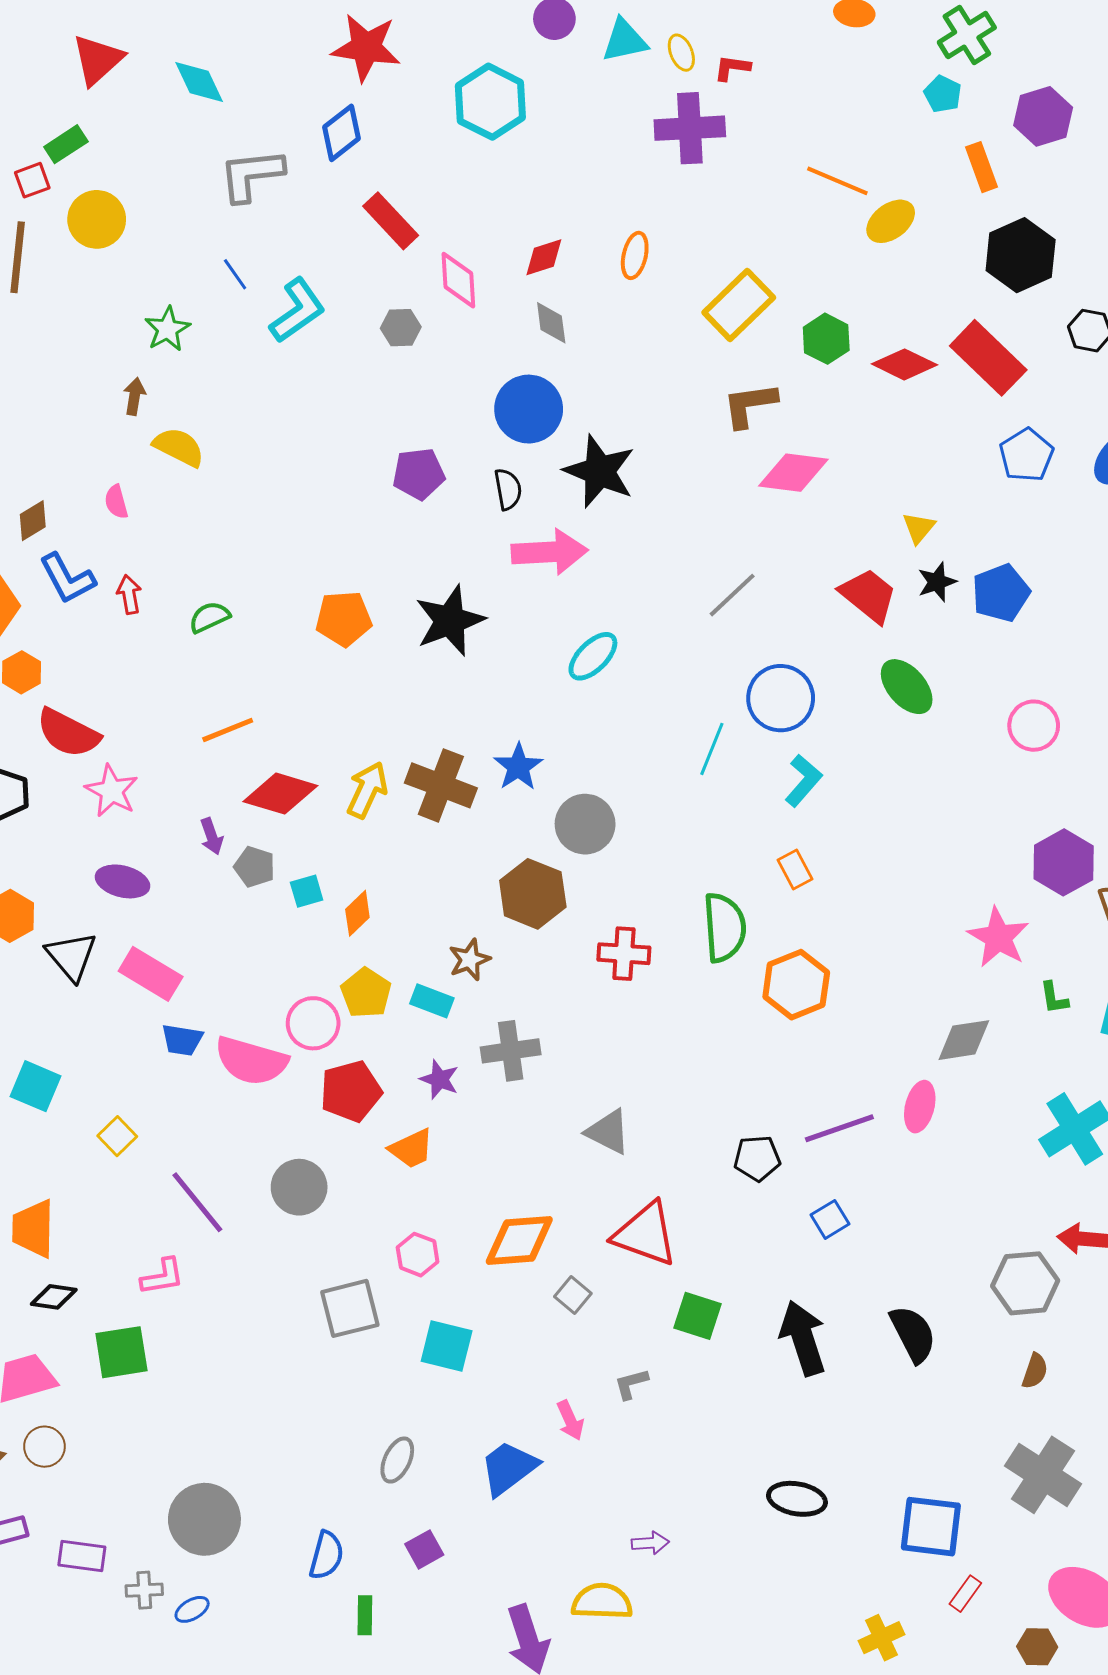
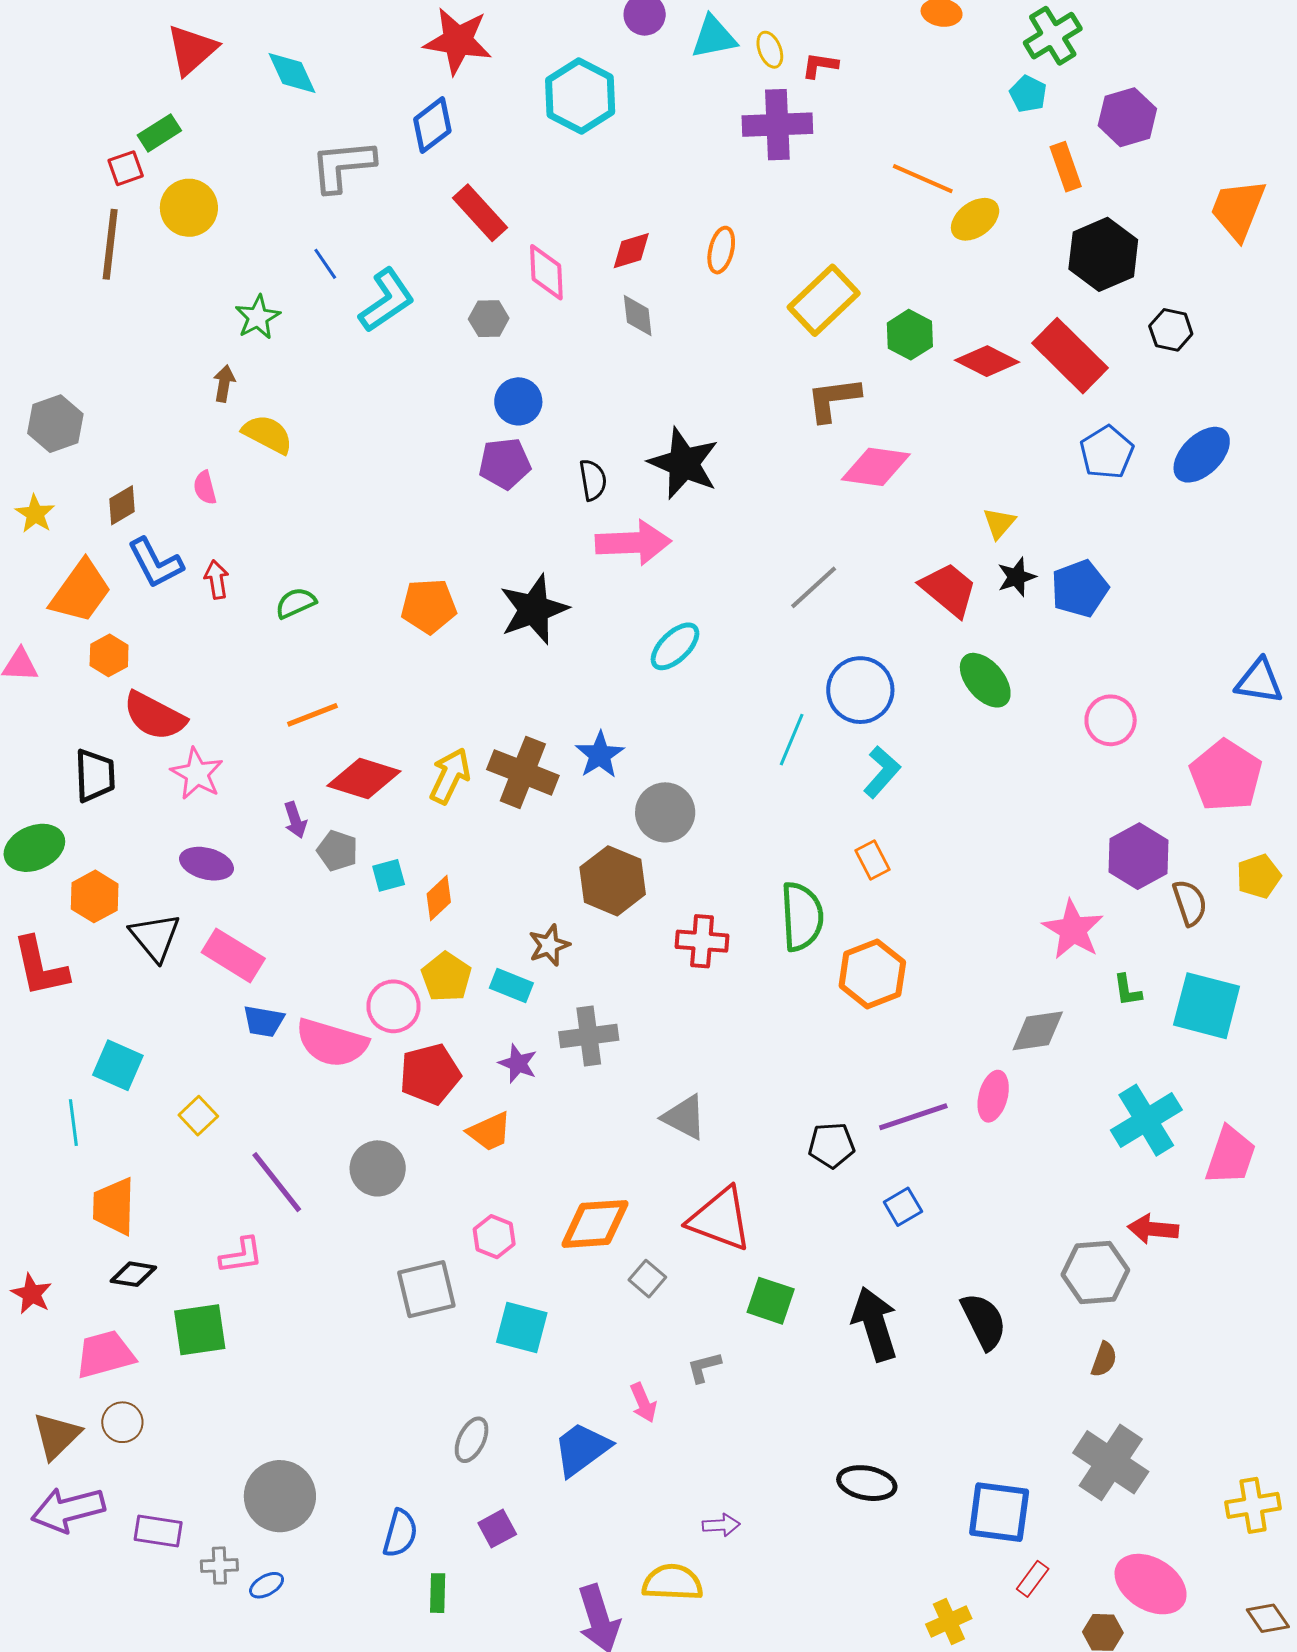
blue circle: (529, 409) -> (518, 401), moved, size x0.7

